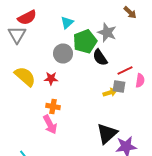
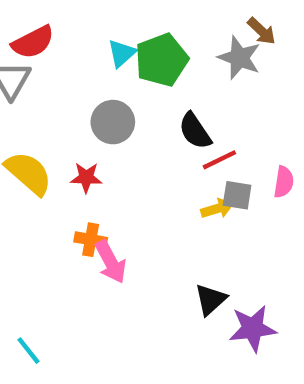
gray star: (107, 32) -> (239, 58), moved
green pentagon: (85, 42) -> (162, 60), moved
red line: (125, 70) -> (219, 160), moved
pink arrow: (50, 124) -> (111, 262), moved
black triangle: (107, 134) -> (210, 300), size x0.7

